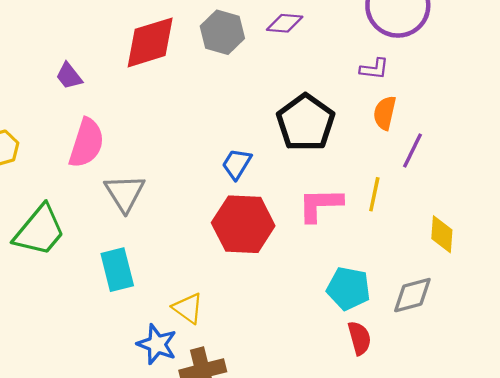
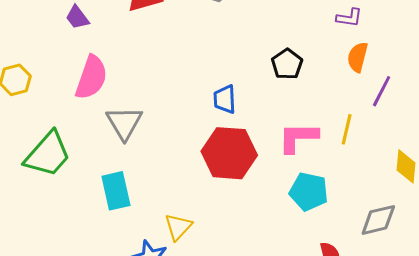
black pentagon: (306, 123) -> (287, 64), size x0.6
blue trapezoid: (237, 164) -> (225, 99), turned -36
cyan pentagon: (348, 288) -> (309, 192), moved
yellow triangle: (188, 308) -> (178, 227), turned 36

